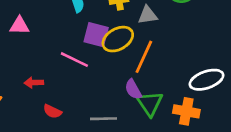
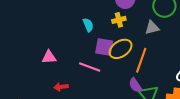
gray triangle: (148, 15) -> (152, 28), moved
pink triangle: (19, 26) -> (49, 57), moved

